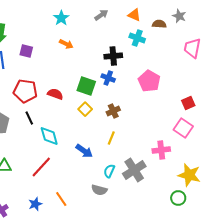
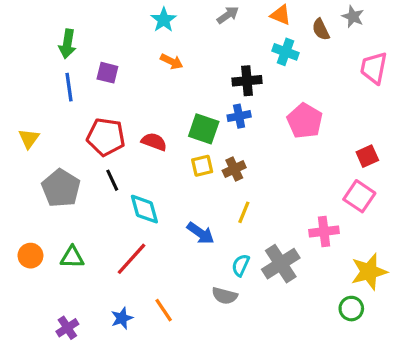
brown semicircle: (159, 24) -> (321, 29), turned -120
blue cross: (108, 78) -> (239, 116), turned -32
yellow square: (85, 109) -> (202, 166), turned 32
brown cross: (113, 111) -> (234, 169), moved
yellow star: (189, 175) -> (369, 272), turned -30

